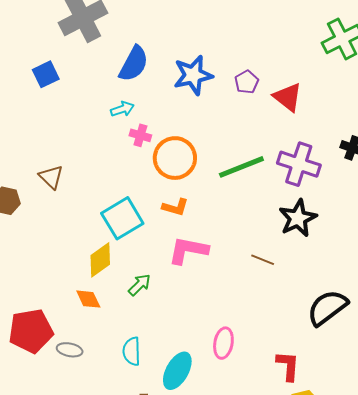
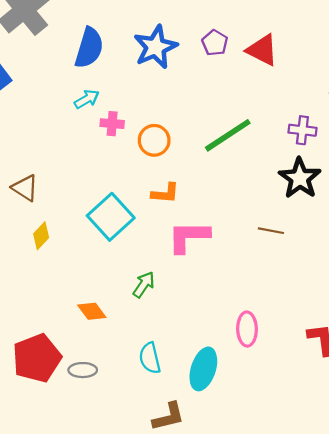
orange circle: (175, 158) -> (154, 140), size x0.7
purple cross: (299, 164) -> (302, 130), moved, size x0.6
yellow diamond: (100, 260) -> (41, 236), moved, size x0.7

